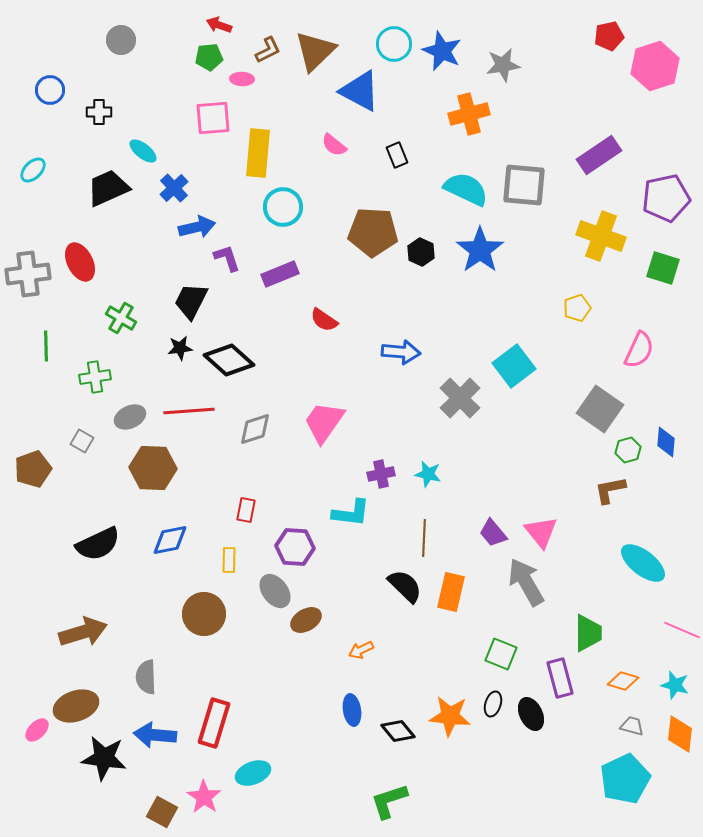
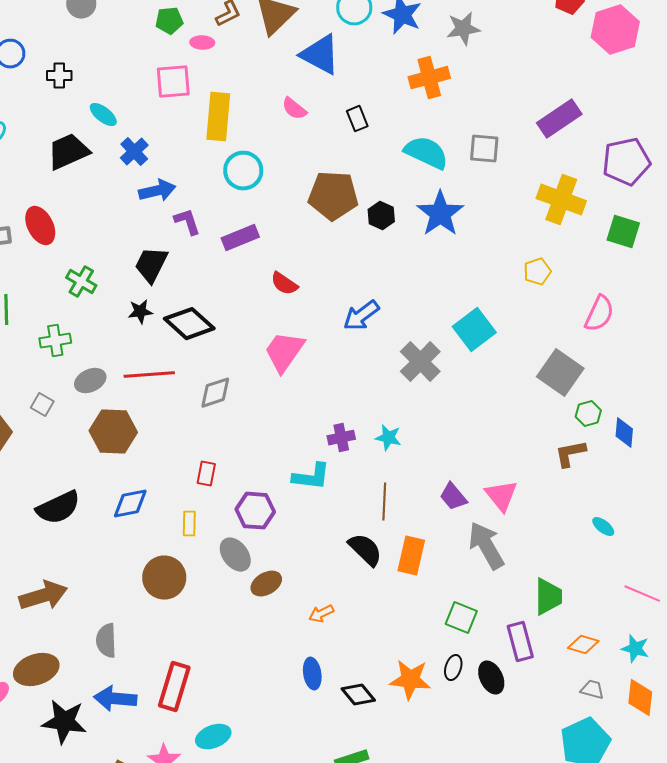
gray square: (524, 185) -> (484, 149), size x0.7
blue arrow: (401, 352) -> (361, 316), turned 138
pink trapezoid: (324, 422) -> (284, 352), moved
blue diamond: (666, 442) -> (624, 433), moved
cyan ellipse: (643, 563) -> (603, 527), size x0.5

